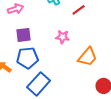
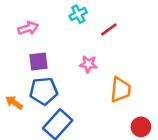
orange trapezoid: (88, 57) -> (120, 90), turned -35

